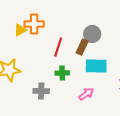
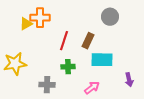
gray circle: (92, 34) -> (110, 17), moved

